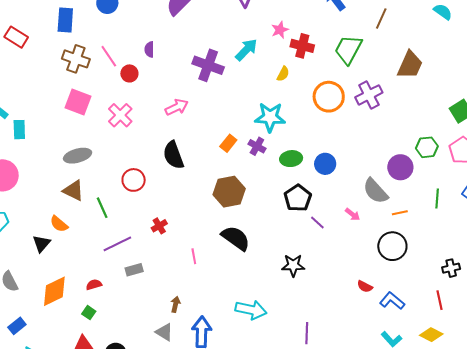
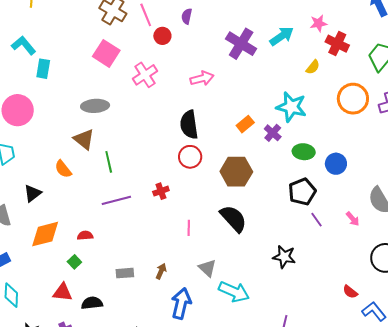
red circle: (134, 180) -> (190, 157), moved
black triangle: (42, 244) -> (33, 193), moved
gray rectangle: (134, 270) -> (125, 273), moved
gray triangle: (164, 332) -> (207, 268), moved

